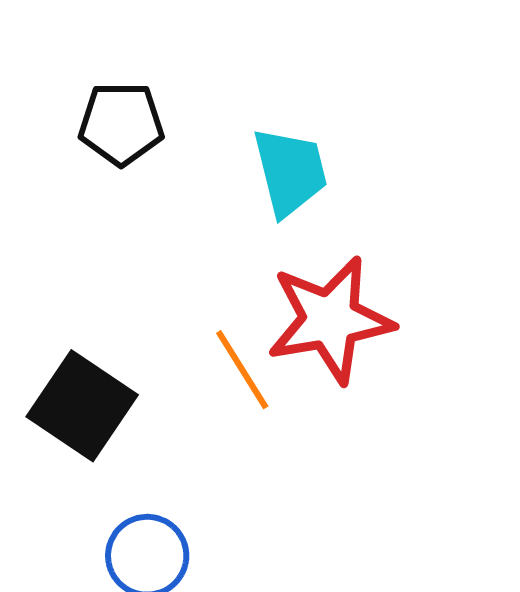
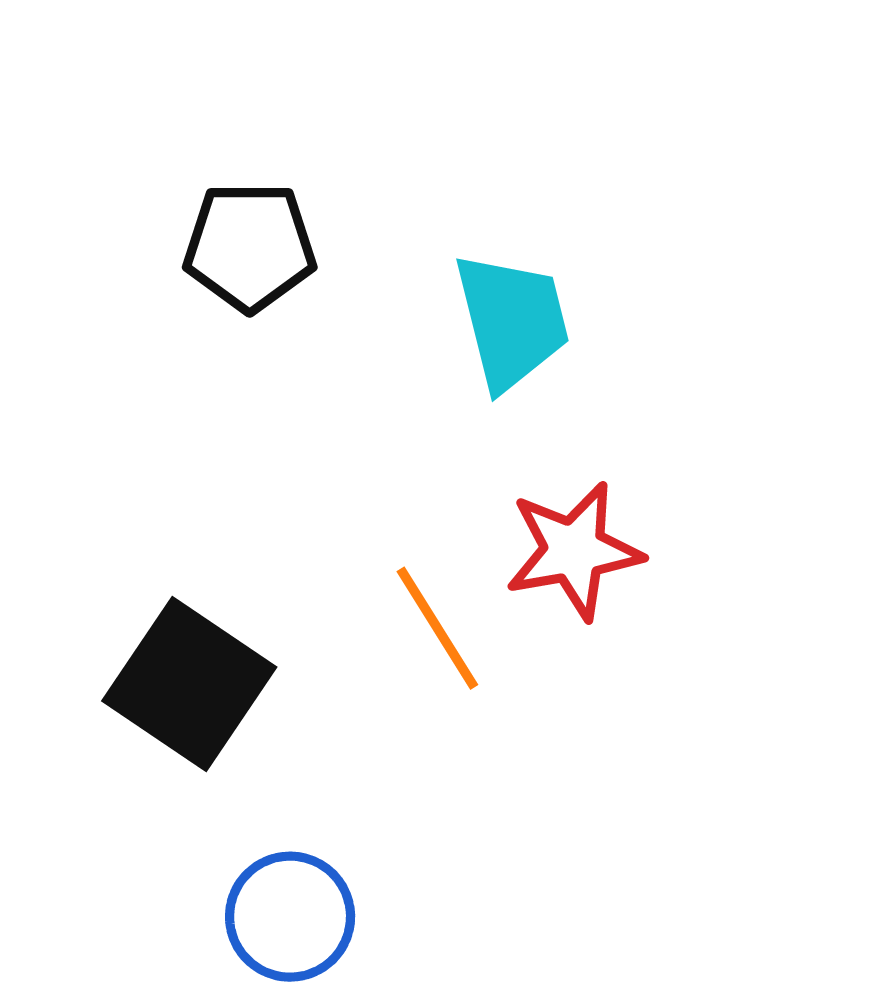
red star: (330, 320) -> (574, 551), size x0.7

